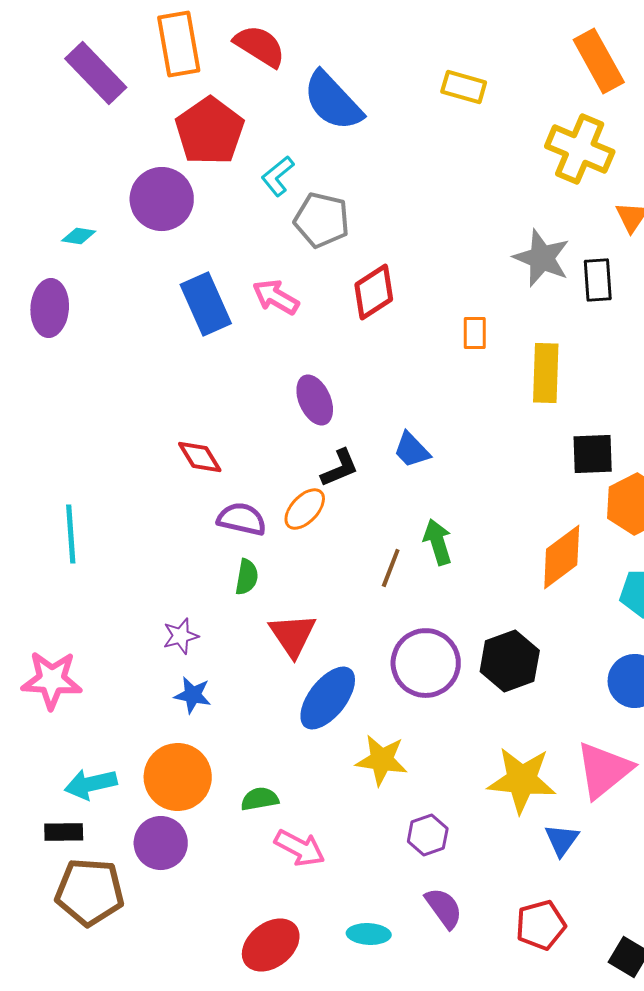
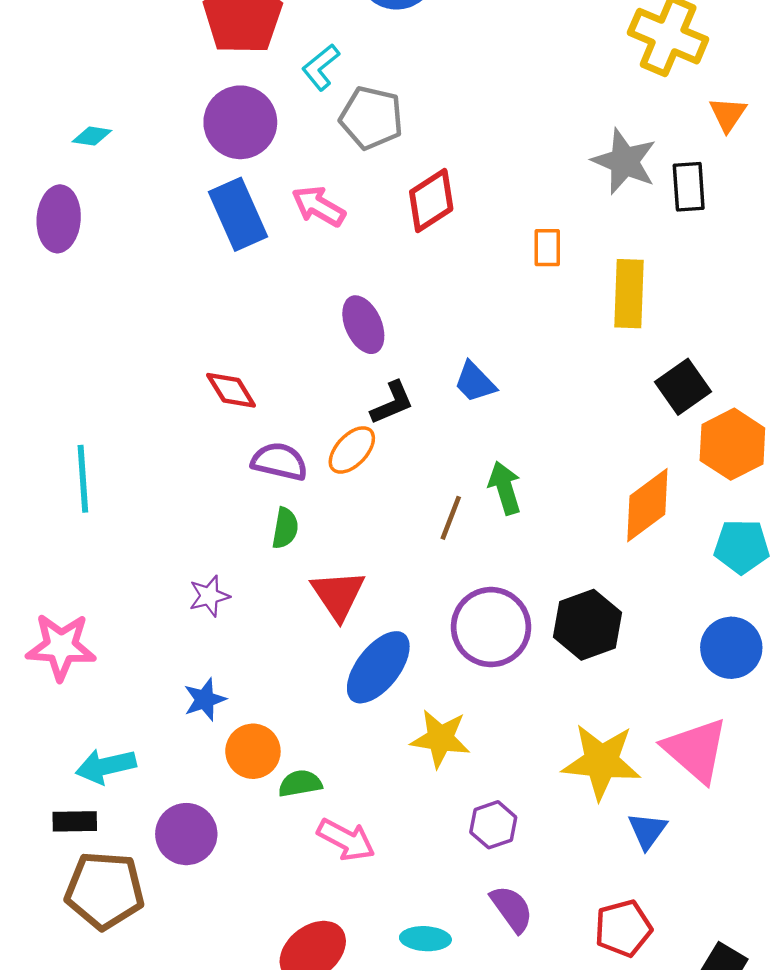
purple circle: (162, 199) -> (240, 122), moved
black square: (593, 454) -> (683, 387), turned -33
blue star: (193, 695) -> (205, 699), moved, turned -30
pink triangle: (604, 770) -> (696, 750), turned -40
orange circle: (178, 777) -> (253, 751), moved, size x0.7

